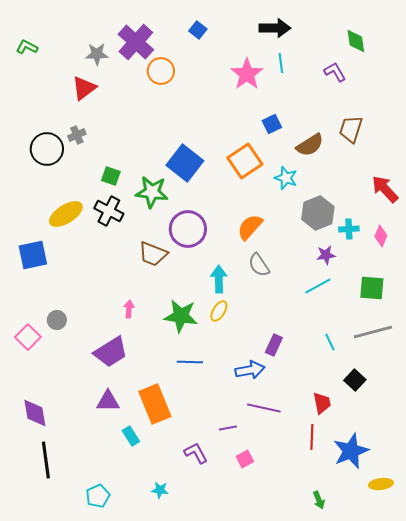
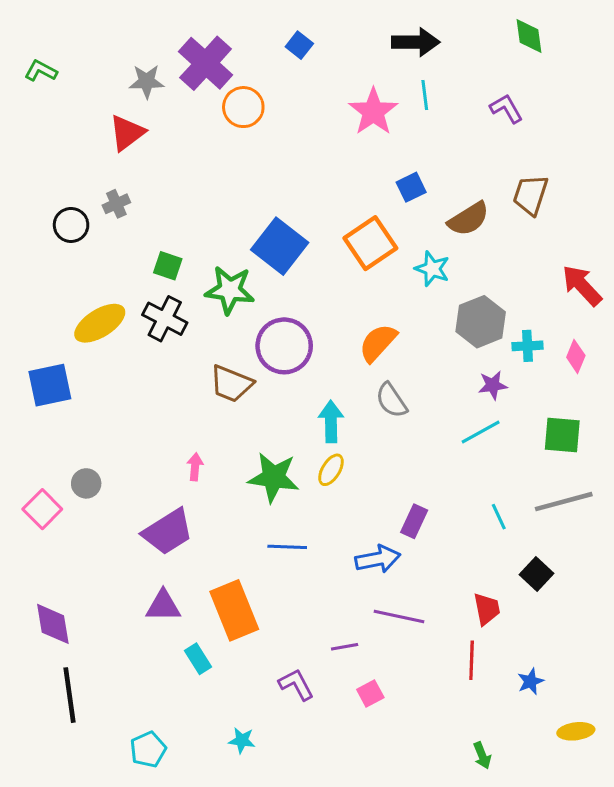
green diamond: (356, 41) -> (529, 36), moved
black circle: (47, 149) -> (71, 225), size x0.7
blue star: (351, 451) -> (531, 681), size x0.5

